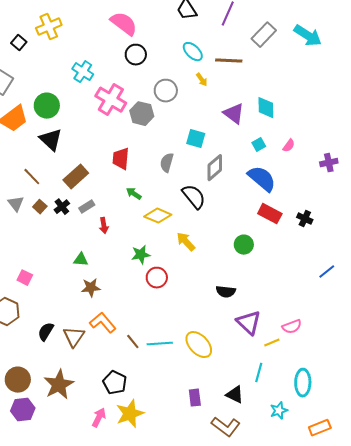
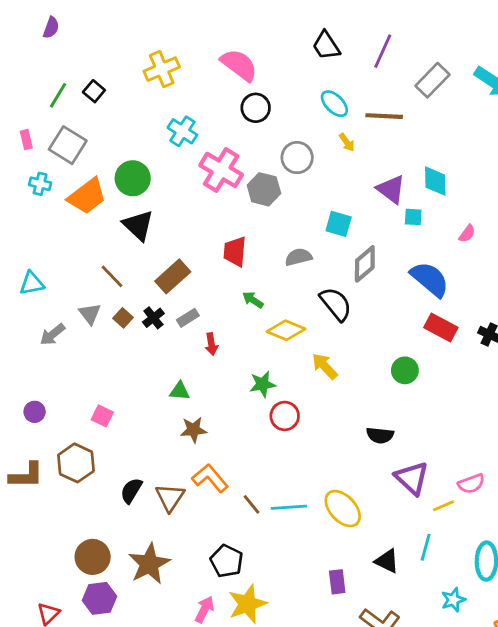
yellow cross: (49, 27) -> (162, 69), moved
cyan square: (259, 145) -> (413, 217), moved, turned 32
gray semicircle: (167, 163) -> (298, 257), turned 60
black triangle: (235, 395) -> (387, 561), moved

